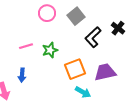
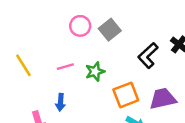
pink circle: (47, 13) -> (80, 26), moved
gray square: (76, 16) -> (110, 30), moved

